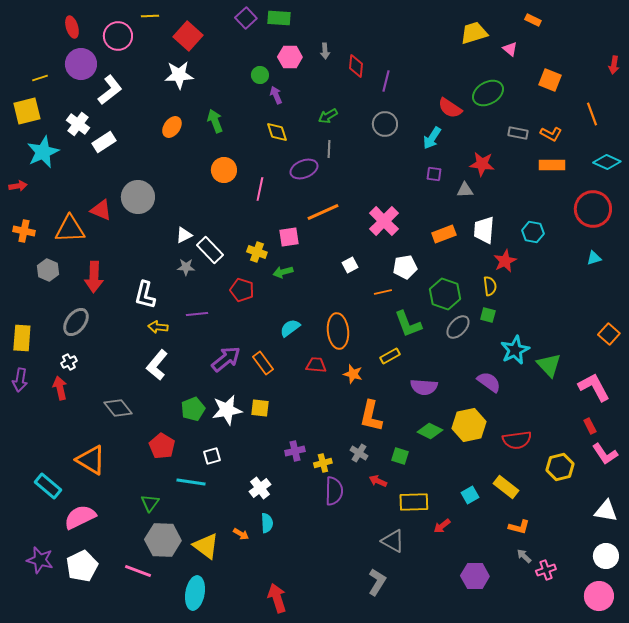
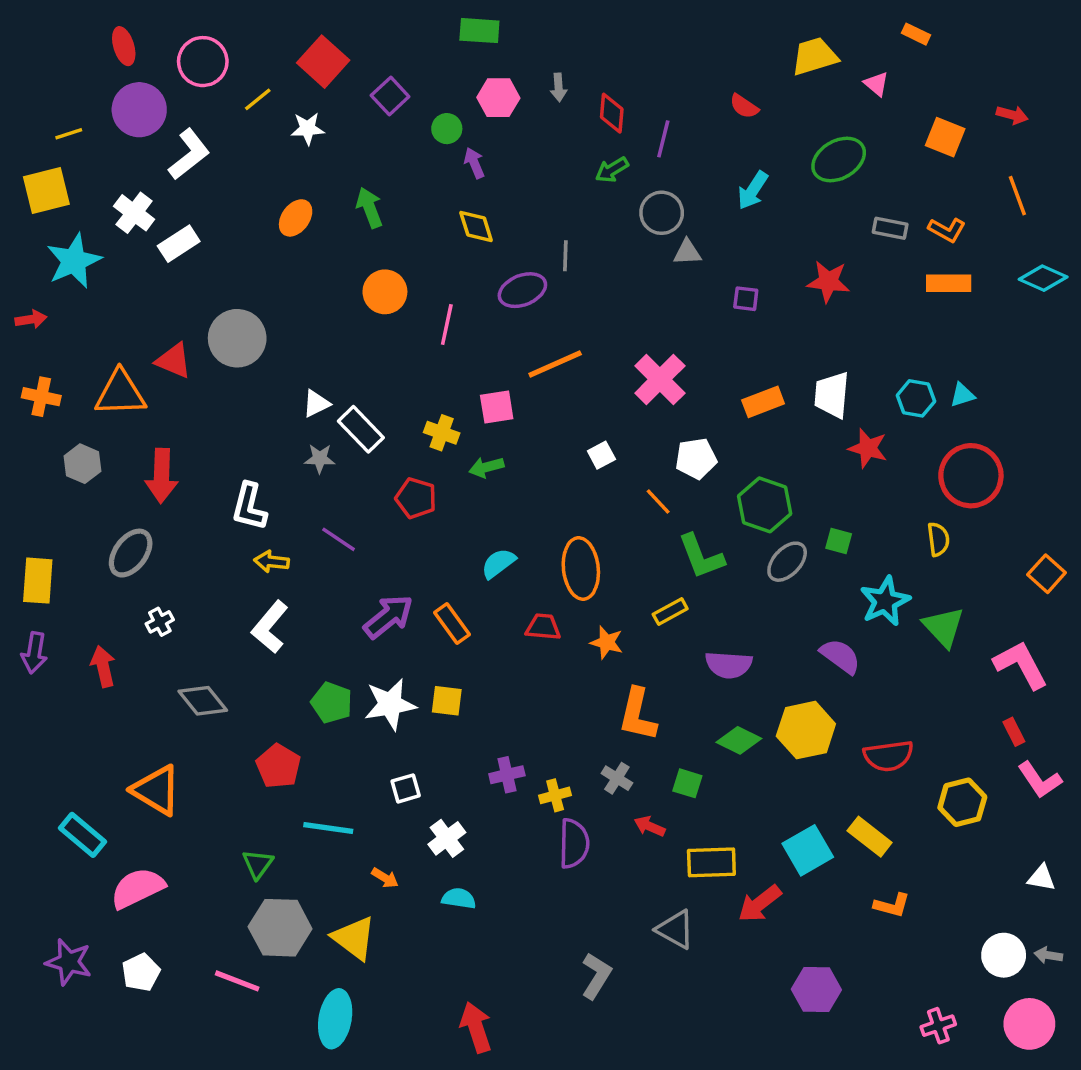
yellow line: (150, 16) -> (258, 99), moved, turned -36
purple square: (246, 18) -> (390, 96), moved
red arrow: (614, 65) -> (1012, 115), moved, turned -84
white star: (179, 75) -> (308, 129), size x0.7
red semicircle: (450, 108) -> (744, 106), moved, size x0.7
green arrow: (328, 116) -> (612, 170), moved
cyan arrow: (432, 138) -> (753, 190), moved
gray triangle: (465, 190) -> (687, 252), moved
red circle: (593, 209) -> (971, 476), moved
cyan triangle: (594, 258) -> (962, 395), moved
red star: (505, 261) -> (868, 448), turned -30
yellow semicircle: (490, 286) -> (938, 539), moved
orange line: (383, 292) -> (658, 501), turned 60
purple line: (197, 314) -> (339, 539), turned 40
white cross: (69, 362) -> (160, 622), moved
green pentagon: (193, 409) -> (332, 703), turned -30
white square: (212, 456) -> (406, 788), moved
cyan square: (470, 495) -> (808, 850), size x1.6
white triangle: (606, 511) -> (1041, 878), size x0.7
cyan semicircle: (267, 523) -> (459, 898), turned -78
red arrow: (442, 526) -> (760, 904), size x1.5
orange arrow: (241, 534) -> (385, 878), moved
gray arrow: (524, 556) -> (1048, 955), moved, turned -35
white circle: (606, 556) -> (1004, 955), moved
white pentagon: (82, 566) -> (141, 972), size x0.7
pink cross: (546, 570) -> (938, 1026), moved
gray L-shape: (377, 582) -> (596, 976), moved

